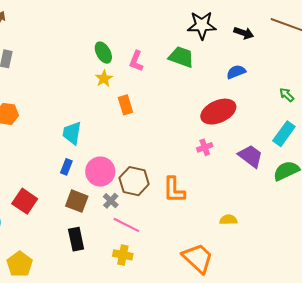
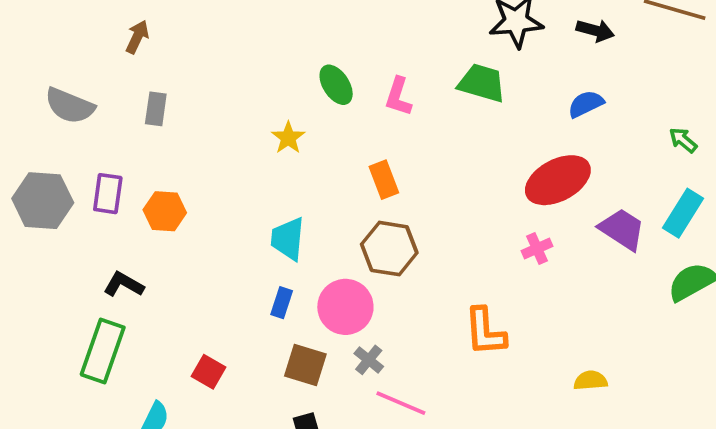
yellow star: (104, 79) -> (288, 138), moved
purple trapezoid: (251, 156) -> (622, 229), moved
brown hexagon: (134, 181) -> (389, 249), moved
red square: (25, 201) -> (208, 372), size x0.7

